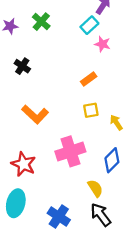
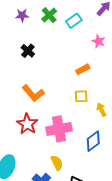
cyan rectangle: (89, 25) -> (74, 21), moved
red star: (23, 164) -> (27, 124), moved
yellow semicircle: (95, 188) -> (57, 163), moved

